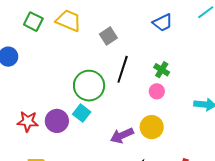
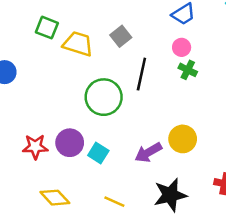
yellow trapezoid: (68, 21) -> (78, 44), moved
green square: (33, 22) -> (47, 28), moved
pink circle: (157, 91) -> (182, 47), moved
cyan square: (82, 113) -> (98, 153), moved

